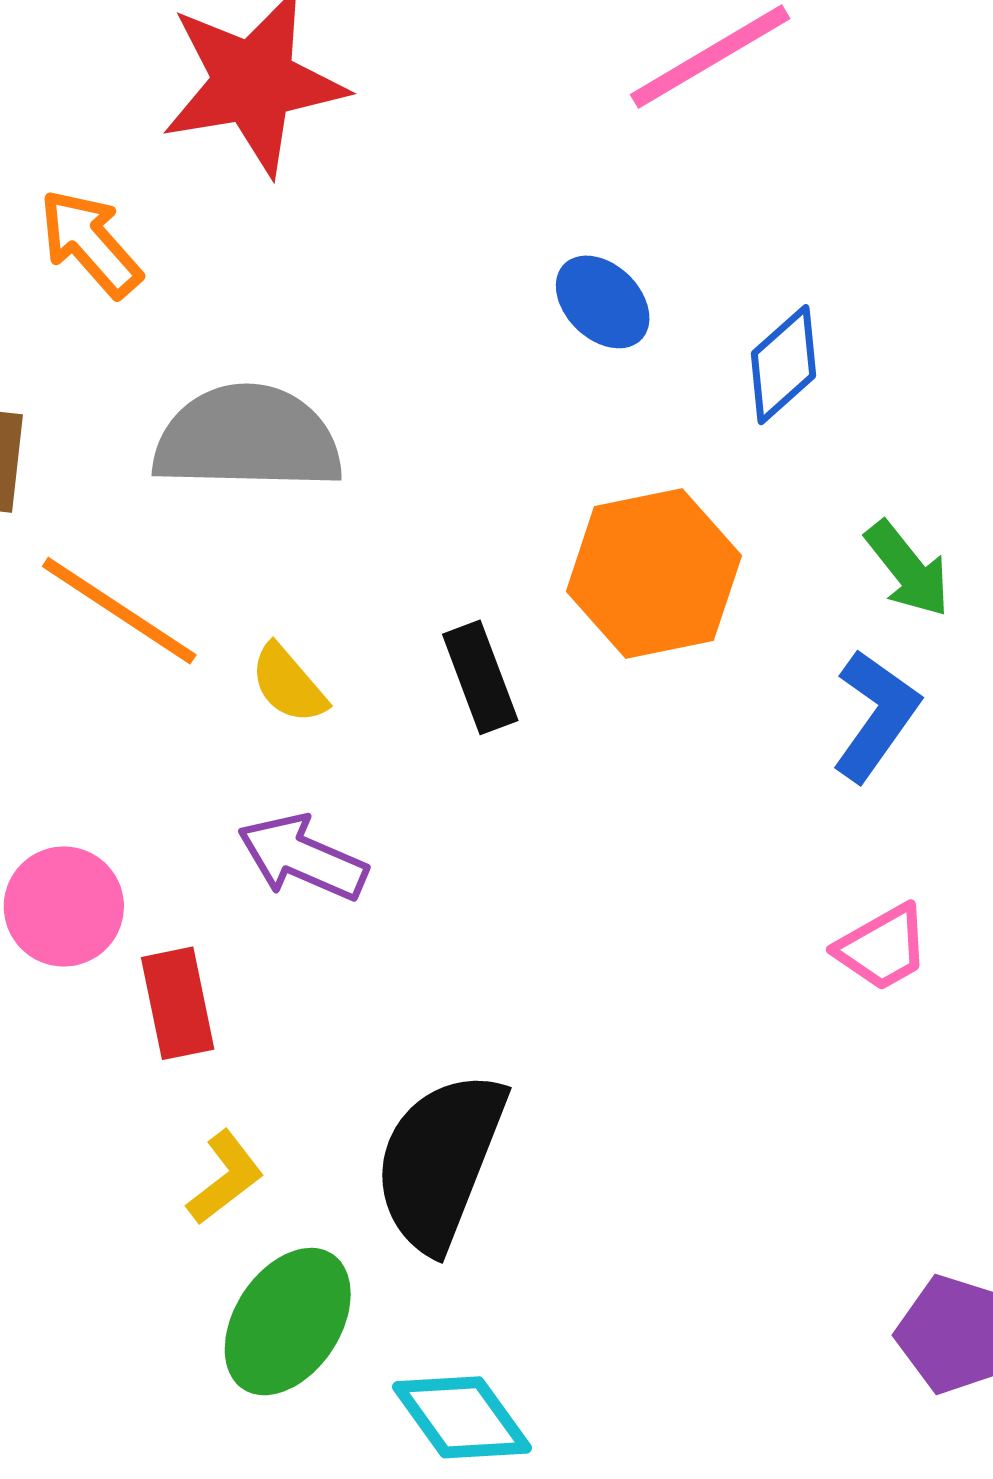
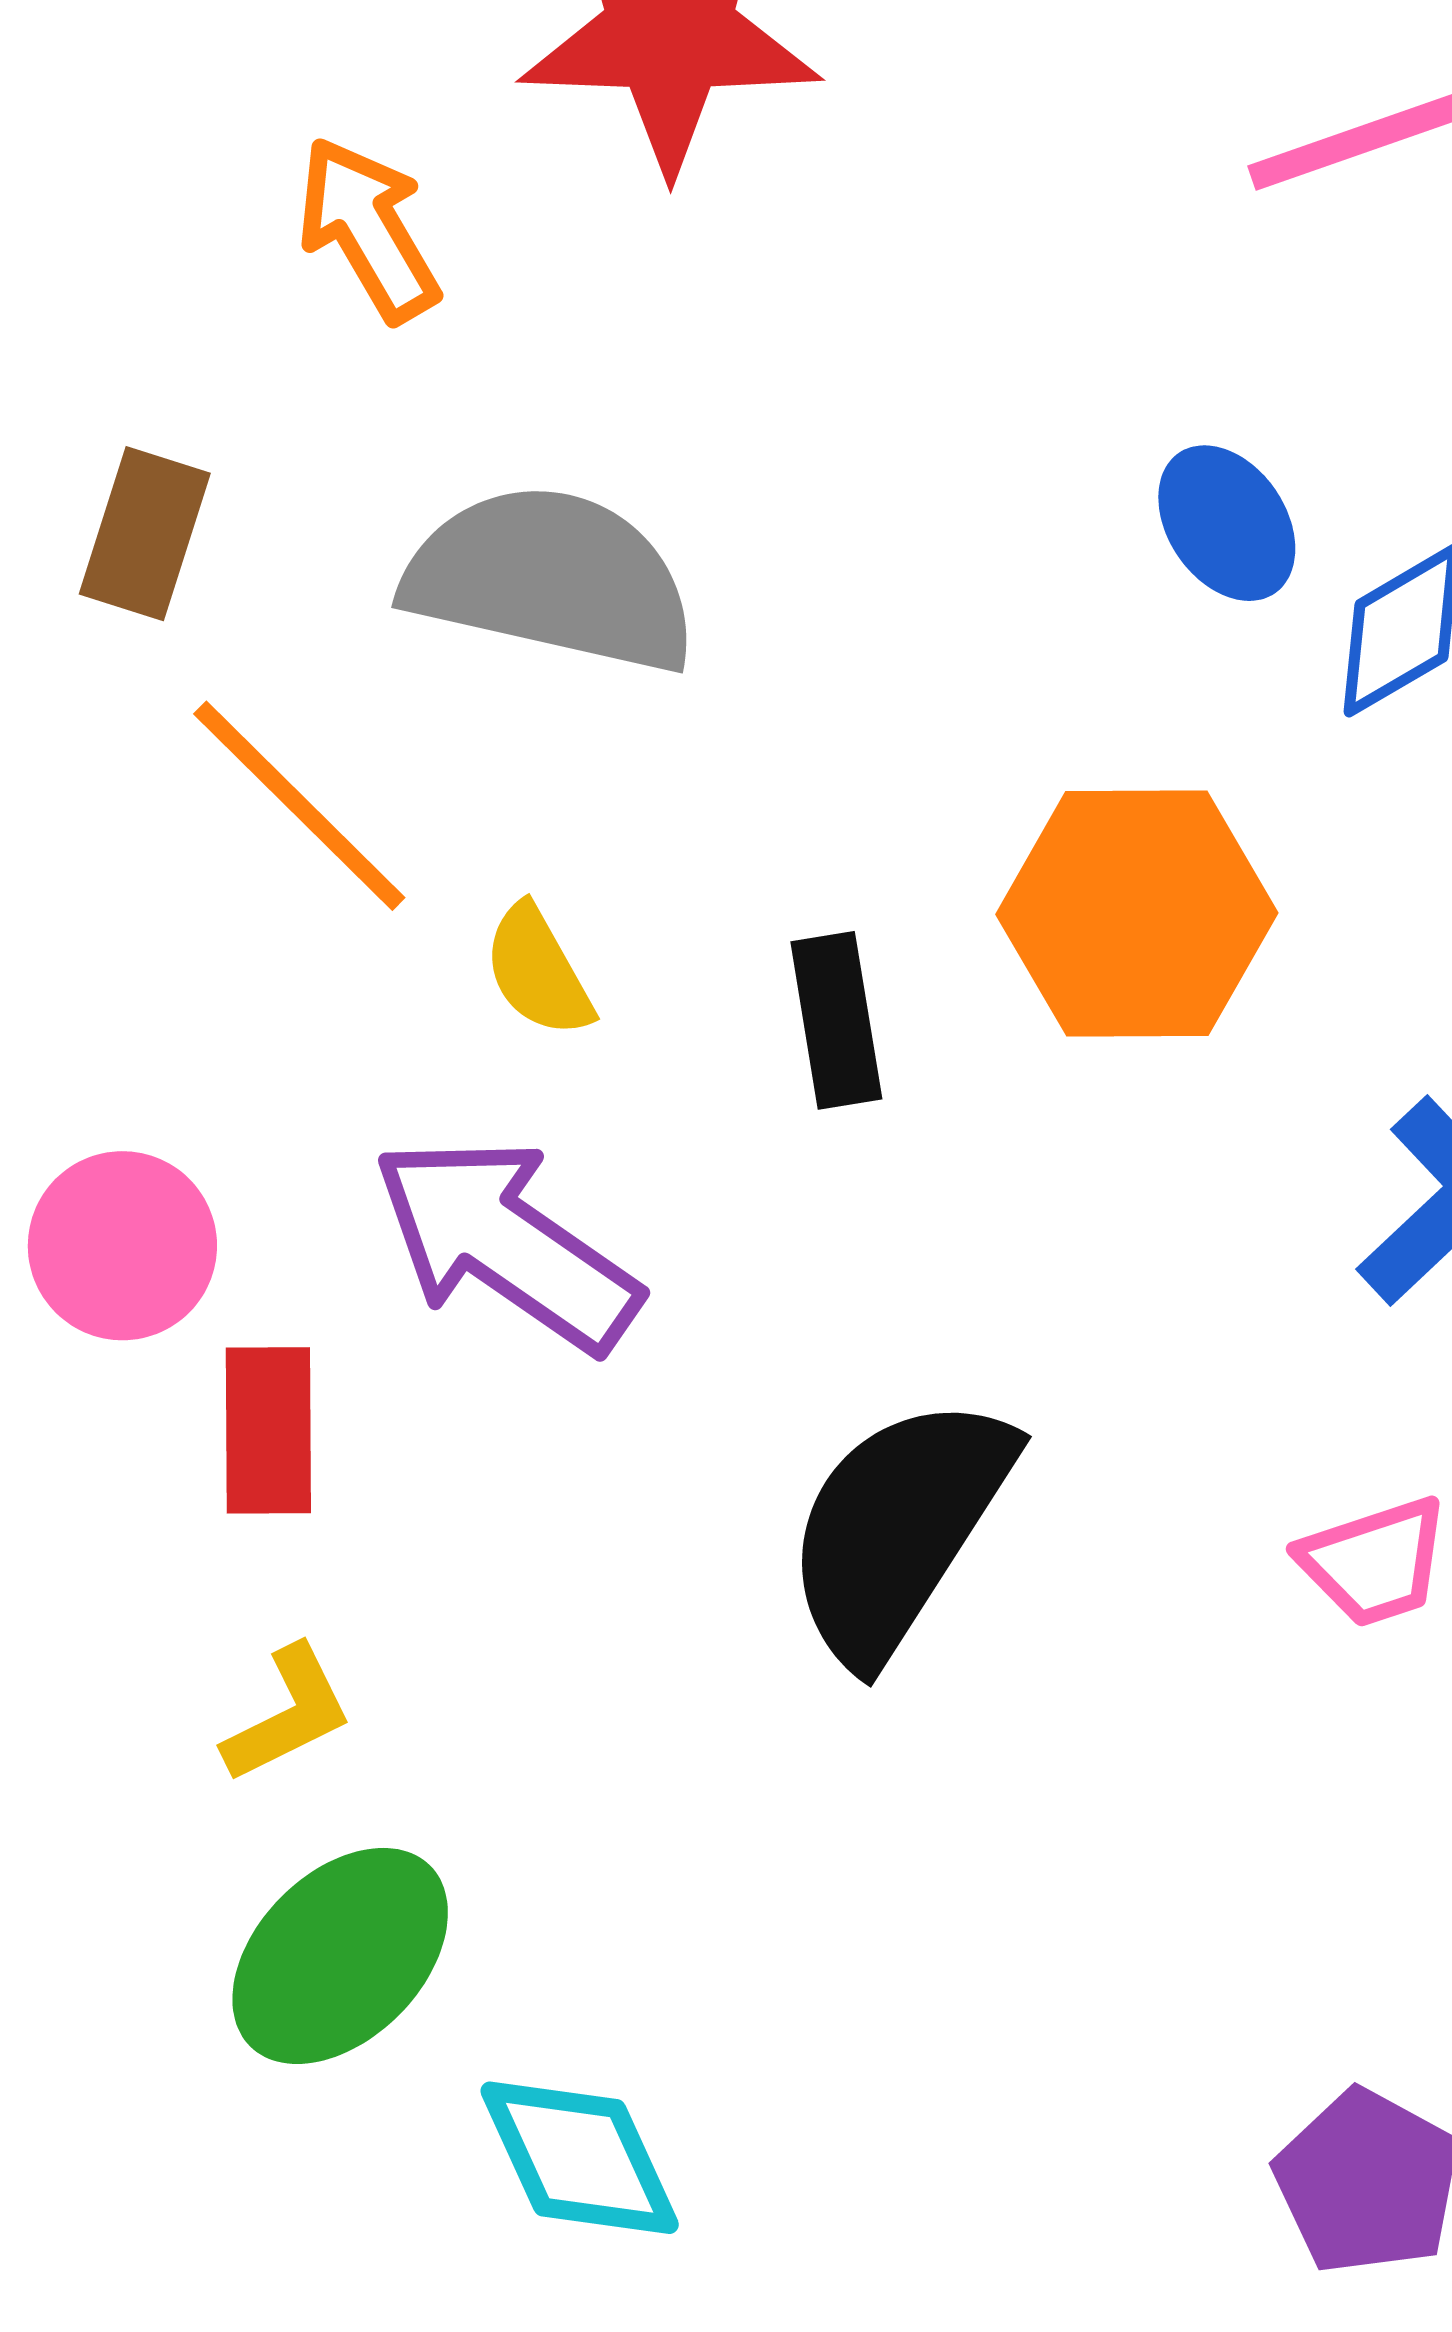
blue ellipse: (603, 302) -> (1227, 523), moved
purple arrow: (302, 858) -> (506, 1244), size x1.4
black semicircle: (440, 1161) -> (898, 1528), moved

